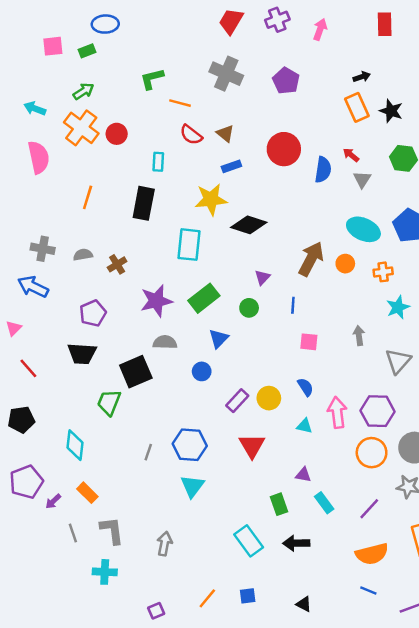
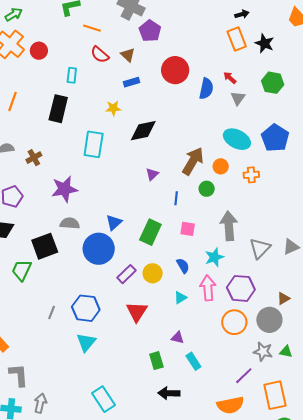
purple pentagon: (286, 81) -> (150, 31), moved
yellow star: (211, 199) -> (113, 108), size x0.6
black diamond: (249, 225) -> (143, 131), turned -32
green rectangle: (204, 298) -> (150, 232), moved, turned -30
cyan star: (398, 307) -> (214, 257), moved
green circle: (249, 308) -> (207, 189), moved
gray arrow: (359, 336) -> (229, 226), size x1.8
blue circle: (202, 371) -> (99, 249), size x2.0
cyan triangle: (304, 426) -> (180, 298), turned -48
purple line: (369, 509) -> (244, 376), moved
cyan rectangle: (249, 541) -> (104, 399), moved
gray arrow: (164, 544) -> (40, 403), moved

